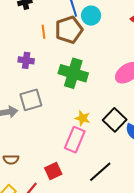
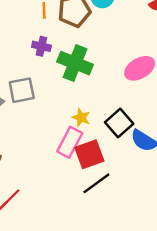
purple cross: (26, 60) -> (41, 46), moved
red square: (53, 171) -> (89, 154), moved, size x1.4

